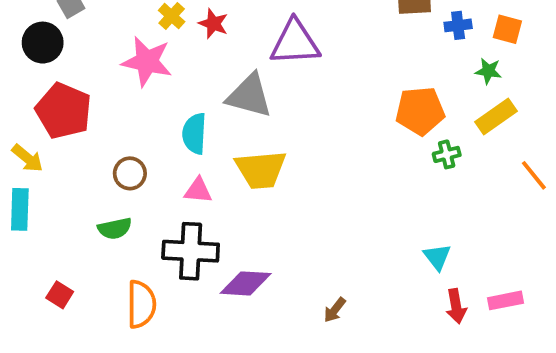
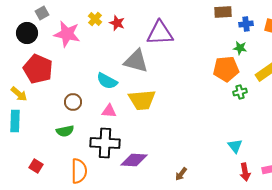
pink star: (147, 61) -> (67, 34), moved
green star: (488, 71) -> (240, 48), moved
cyan semicircle: (194, 134) -> (107, 81), turned -65

